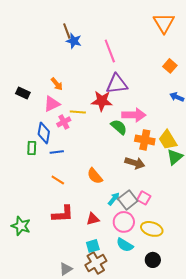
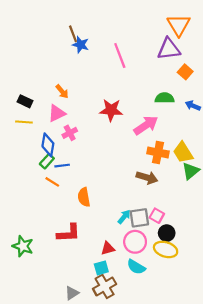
purple triangle: (117, 84) -> (169, 49), moved
yellow line: (78, 112) -> (24, 122), moved
pink arrow: (134, 115) -> (146, 125), turned -35
green semicircle: (119, 127) -> (164, 98), moved, turned -42
green rectangle: (32, 148) -> (47, 161), moved, turned 40
orange semicircle: (95, 176) -> (84, 197), moved, turned 30
orange line: (58, 180) -> (52, 182), moved
gray square: (128, 200) -> (139, 218), turned 30
red triangle: (93, 219) -> (108, 248), moved
black circle: (153, 260) -> (167, 233), moved

